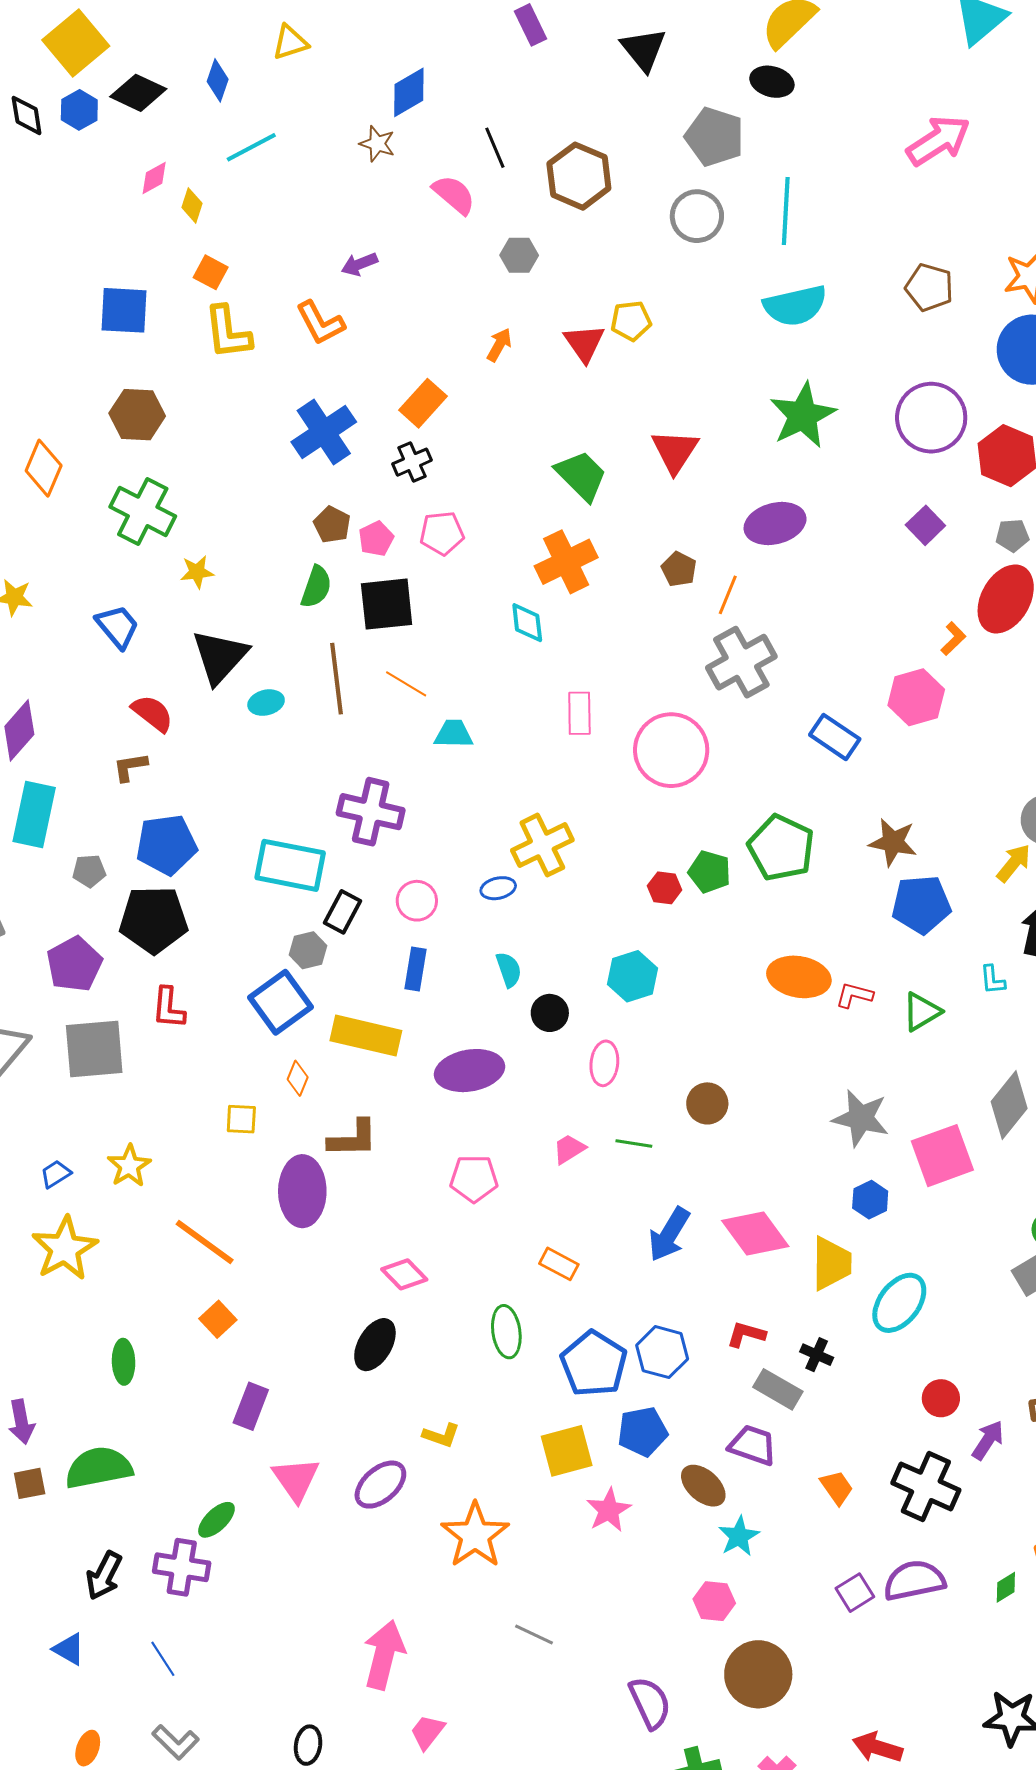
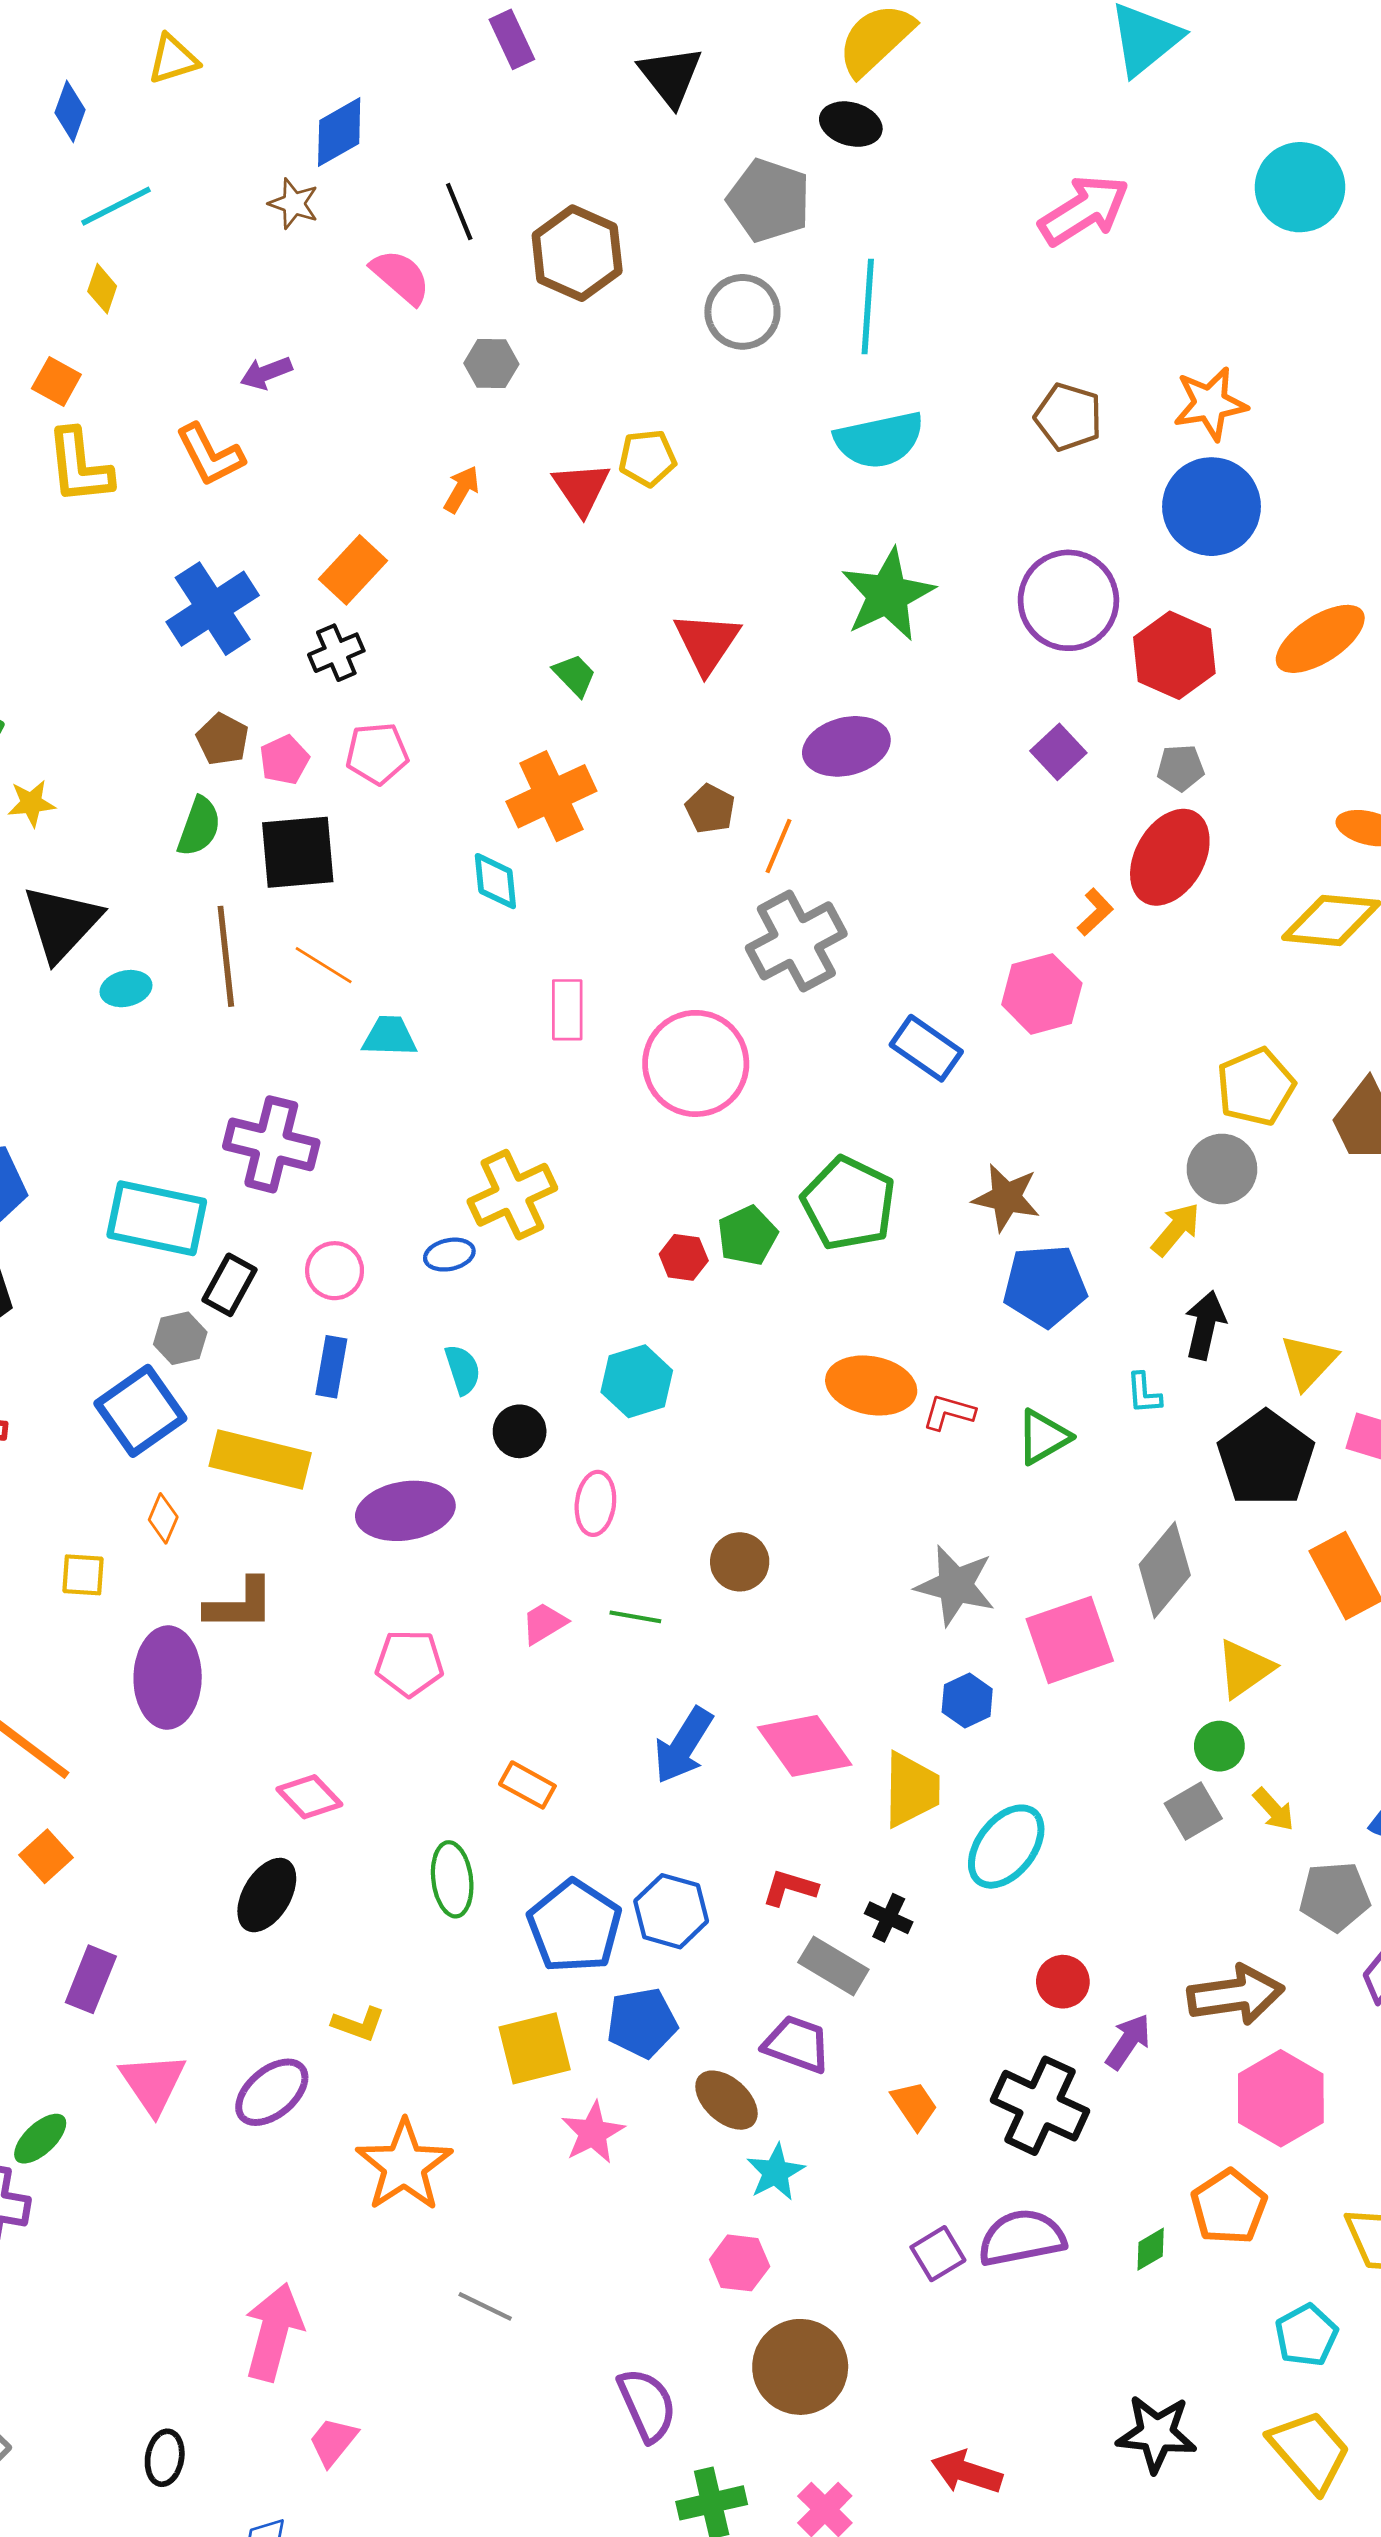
yellow diamond: (192, 205) -> (102, 289), moved
green trapezoid: (581, 476) -> (575, 675), size x0.6
green pentagon: (710, 872) -> (747, 1236), turned 30

